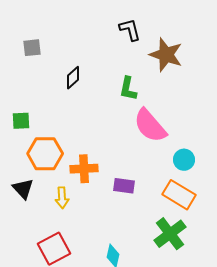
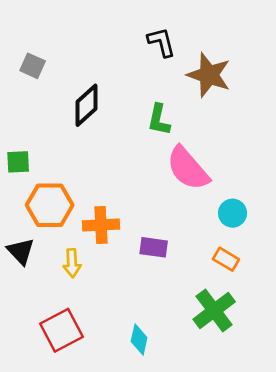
gray square: (32, 48) -> (33, 66), turned 30
black diamond: (73, 78) -> (86, 105), size x1.4
orange rectangle: (179, 195) -> (226, 259), size x0.6

